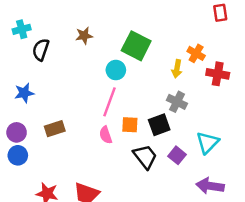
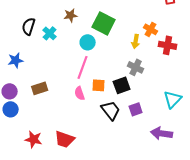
cyan cross: (22, 29) -> (50, 33), moved, turned -32
brown star: (84, 36) -> (71, 15), moved
cyan triangle: (208, 143) -> (173, 99), moved
purple square: (177, 155) -> (136, 109), turned 32

